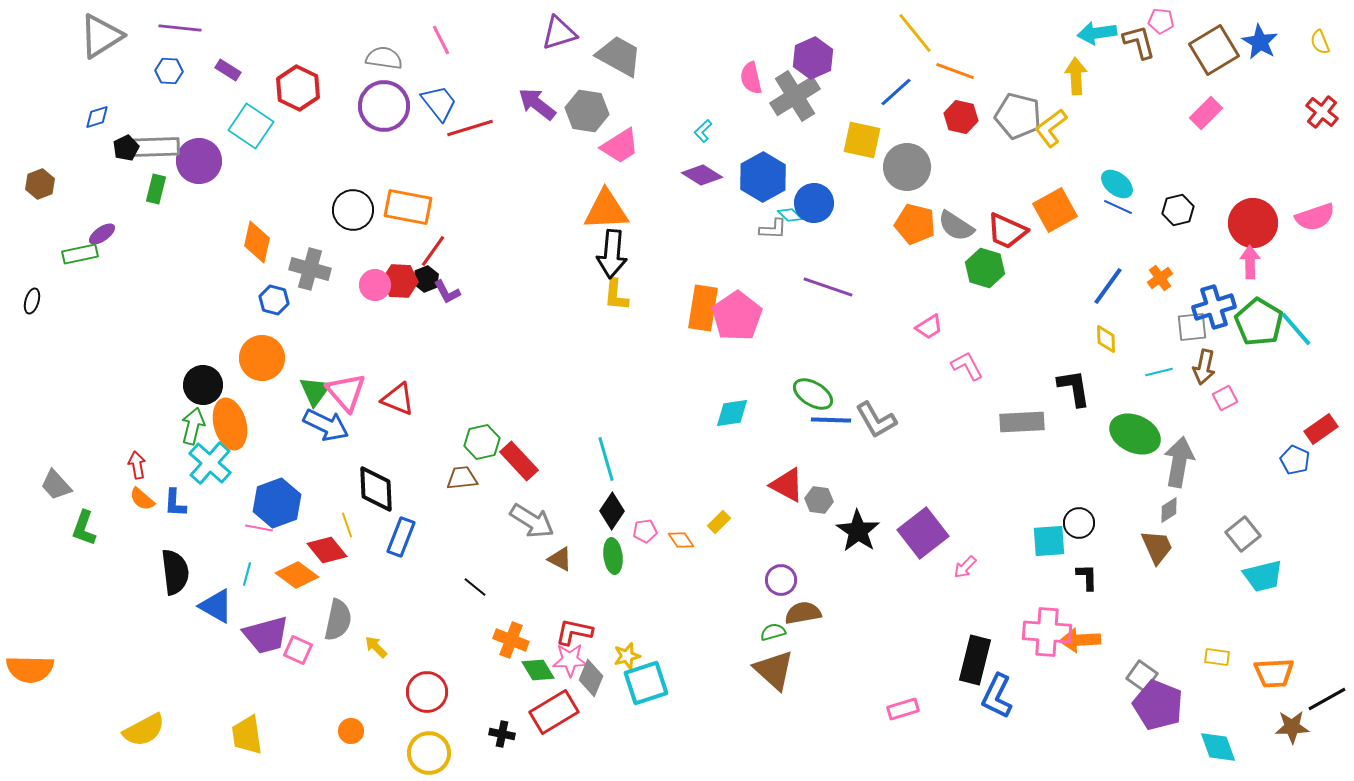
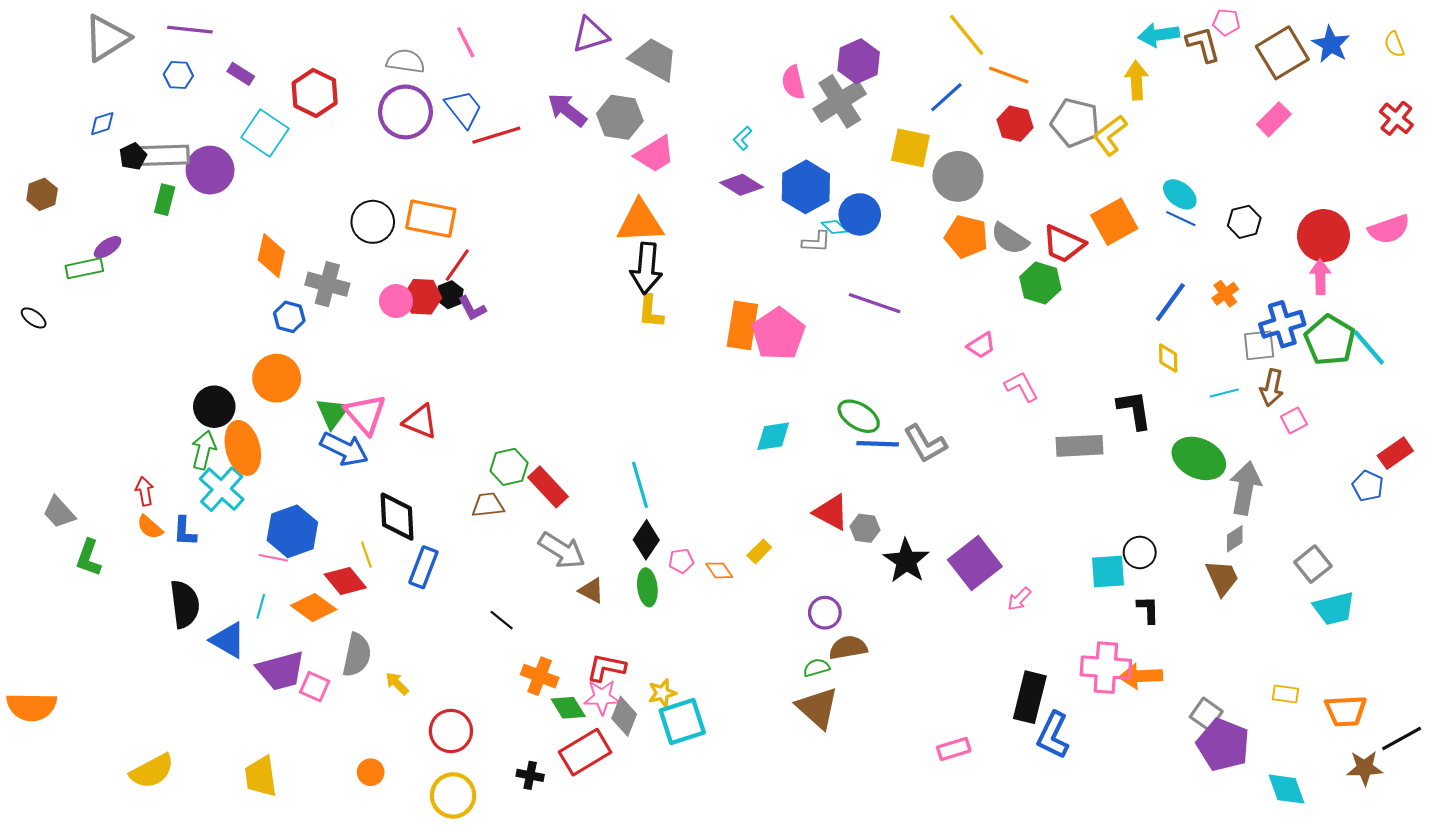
black ellipse: (32, 301) -> (34, 318), turned -70

